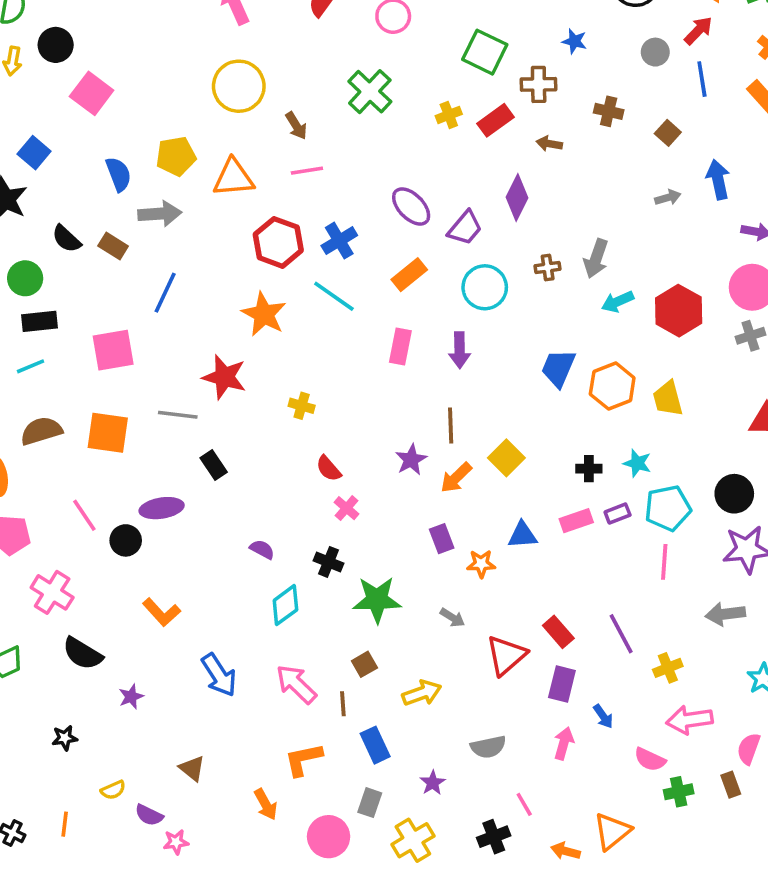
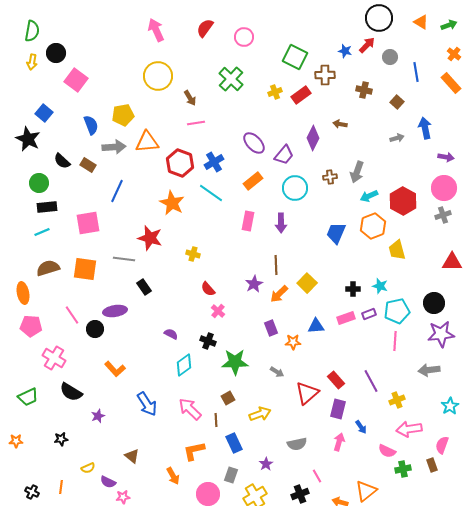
red arrow: (698, 31) -> (367, 45), moved
brown arrow: (549, 144) -> (340, 124), moved
orange triangle: (233, 178) -> (147, 142), moved
orange hexagon: (612, 386) -> (373, 226), moved

